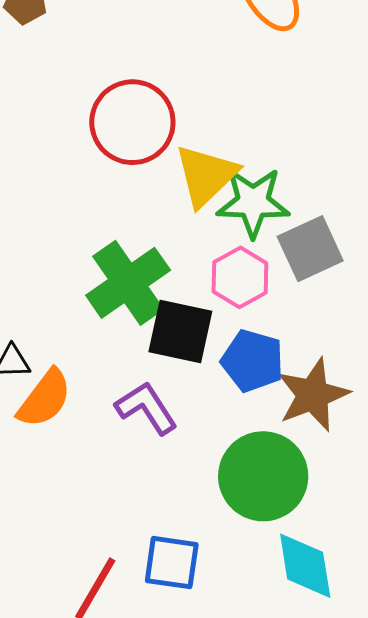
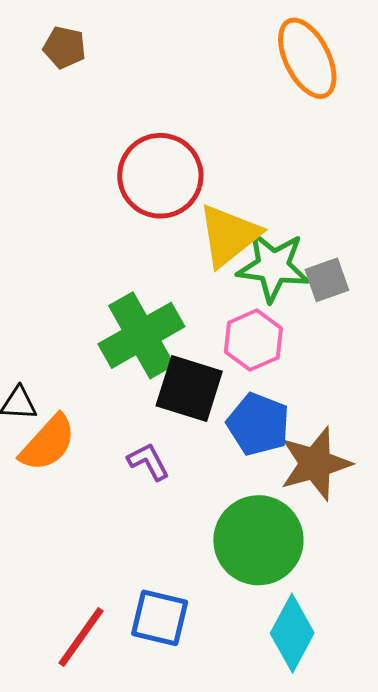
gray square: (310, 249) -> (327, 280), moved, size x0.7
purple L-shape: (146, 408) -> (148, 462), size x0.7
cyan diamond: (305, 566) -> (292, 633), turned 32

